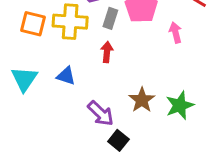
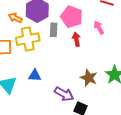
red arrow: (107, 52) -> (76, 39), moved

